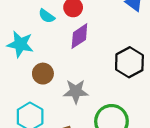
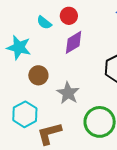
gray star: (76, 91) -> (68, 93), turned 30

